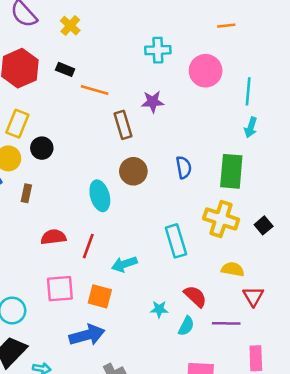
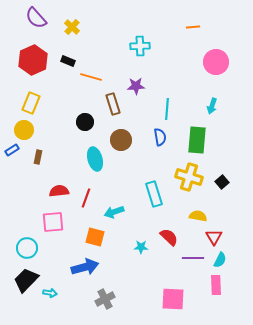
pink circle: (206, 71) -> (216, 62), moved
cyan line: (248, 91) -> (167, 109), moved
black circle: (42, 148) -> (85, 122), moved
pink square: (60, 289) -> (53, 222), moved
cyan semicircle: (186, 326) -> (220, 260), moved

